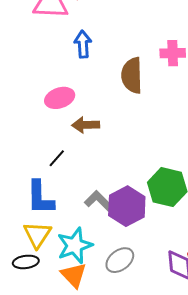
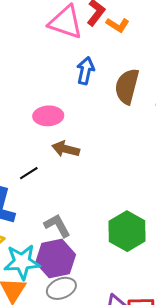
brown semicircle: (132, 75) -> (127, 86), moved
purple hexagon: (127, 206) -> (56, 259), moved

